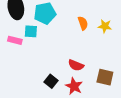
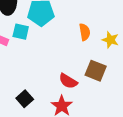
brown square: (105, 77) -> (96, 71), moved
black square: (51, 81) -> (25, 99), moved

